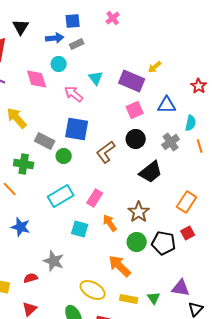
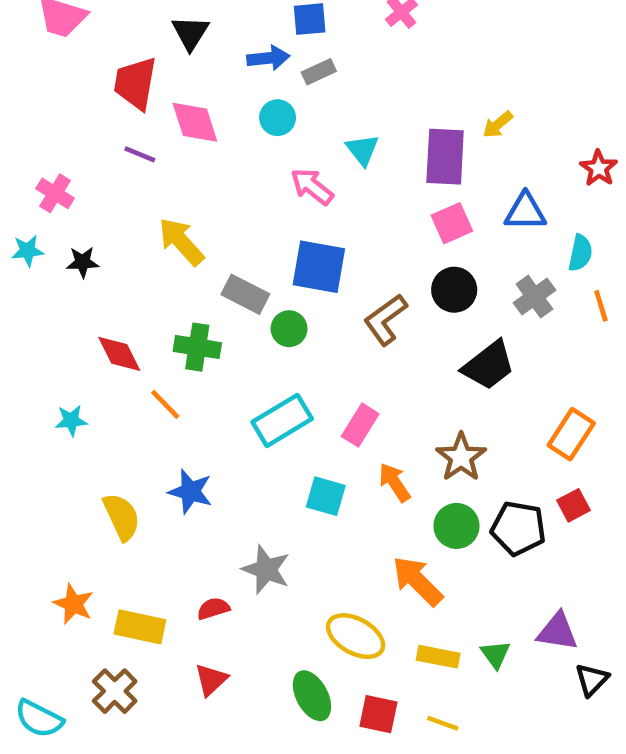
pink diamond: (37, 79) -> (195, 122), moved
purple rectangle: (132, 81) -> (445, 157), turned 70

